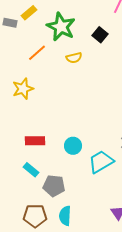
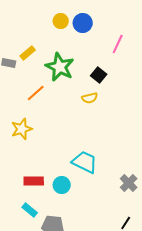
yellow semicircle: (74, 58) -> (90, 98), moved
cyan circle: (73, 146) -> (62, 185), moved
cyan trapezoid: (101, 162) -> (85, 162), moved, turned 56

